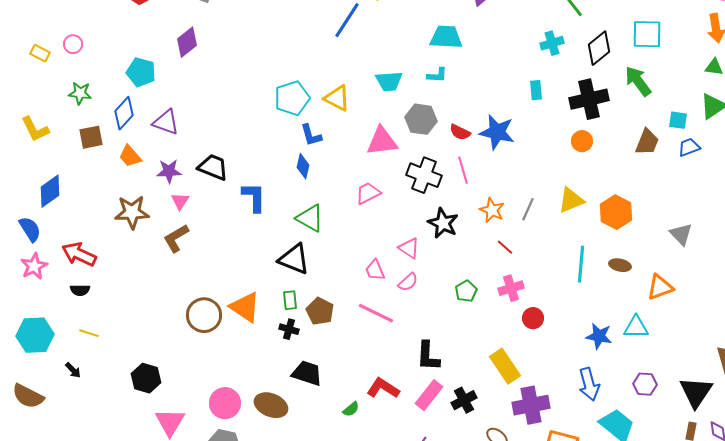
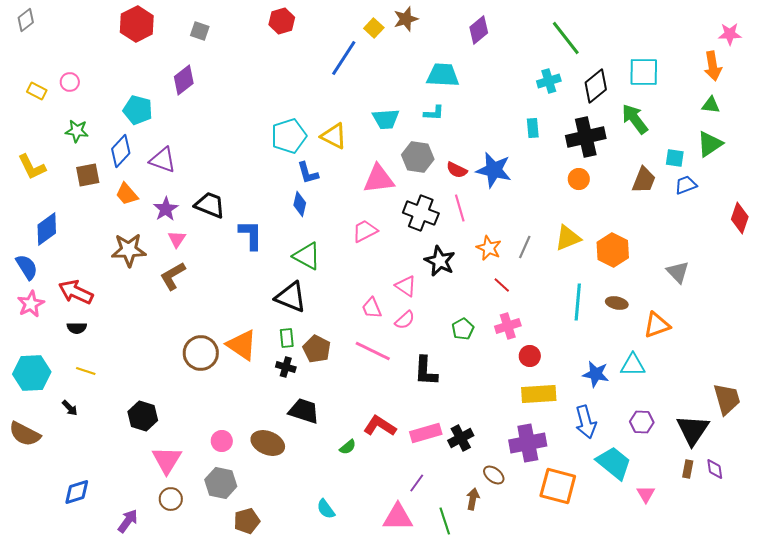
purple star: (169, 171) -> (166, 209), turned -30
black L-shape: (428, 356) -> (426, 371), moved
yellow rectangle: (505, 366) -> (539, 394), moved, turned -60
pink rectangle: (429, 395) -> (426, 433), turned 36
pink circle: (225, 403) -> (222, 441), size x0.7

